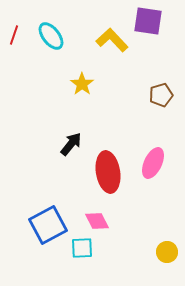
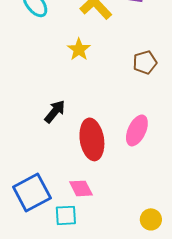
yellow star: (82, 84) -> (79, 49), moved

